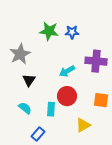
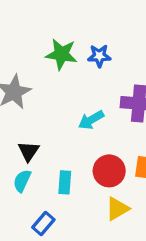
black triangle: (29, 80) -> (29, 151), moved
red circle: (67, 96) -> (109, 171), moved
cyan semicircle: (25, 108) -> (22, 181), turned -104

